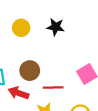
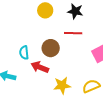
red line: (53, 88) -> (73, 33), moved

